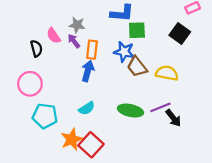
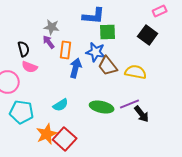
pink semicircle: (53, 36) -> (30, 67), moved, turned -35
black semicircle: (36, 48) -> (24, 49), moved
blue arrow: (88, 71) -> (76, 68), moved

